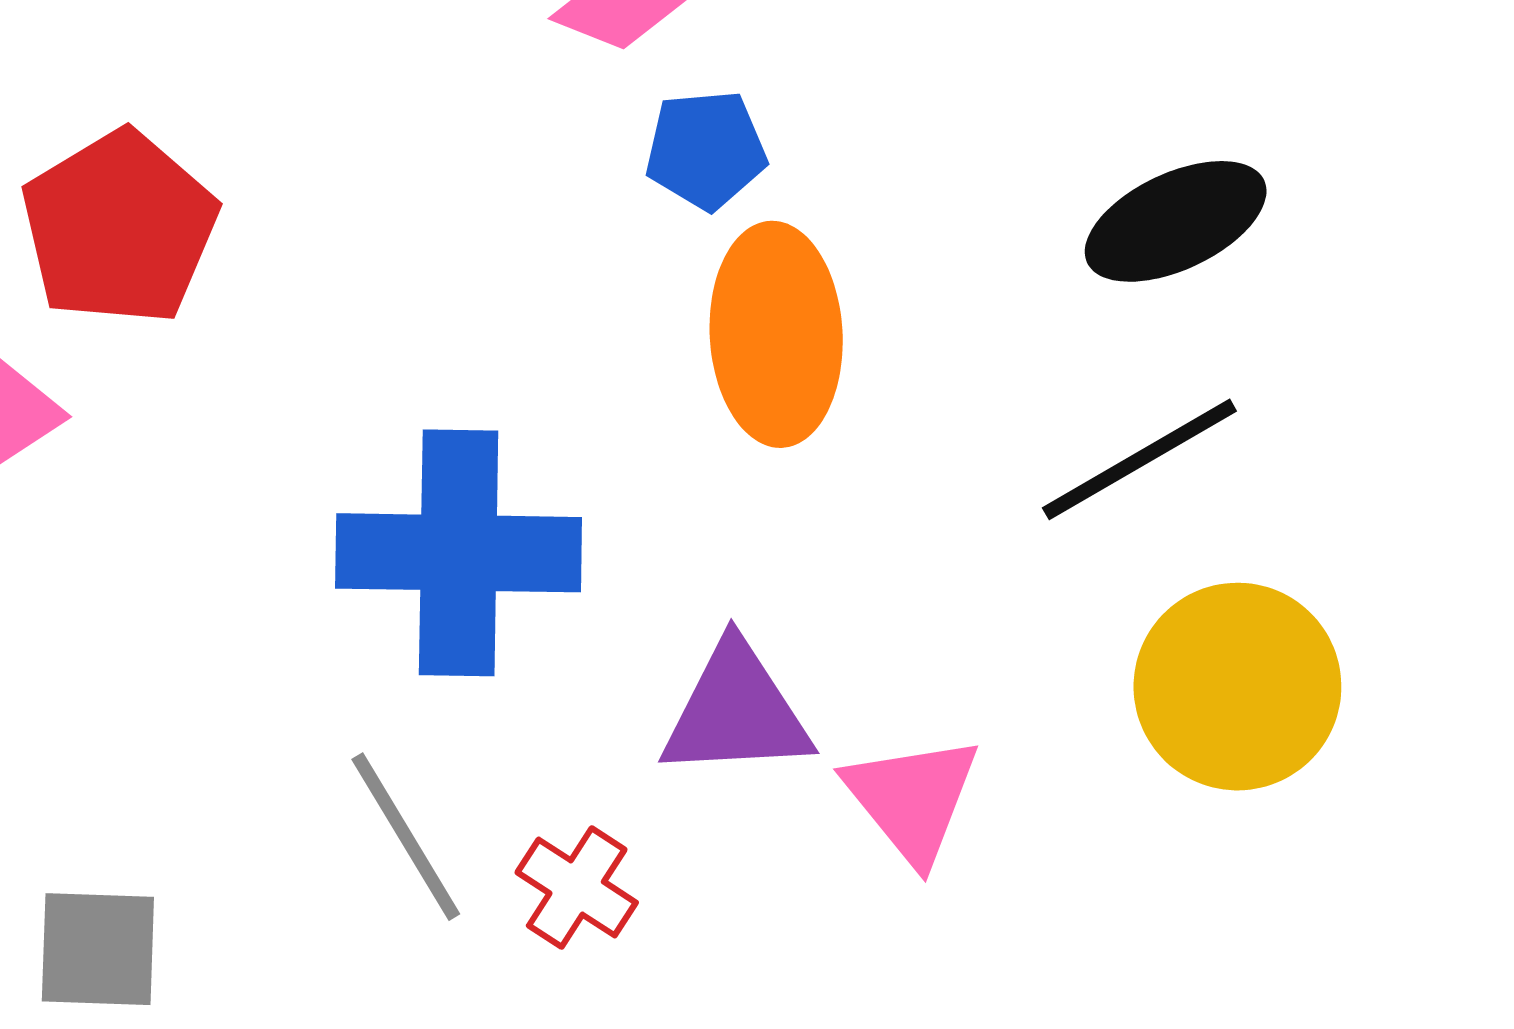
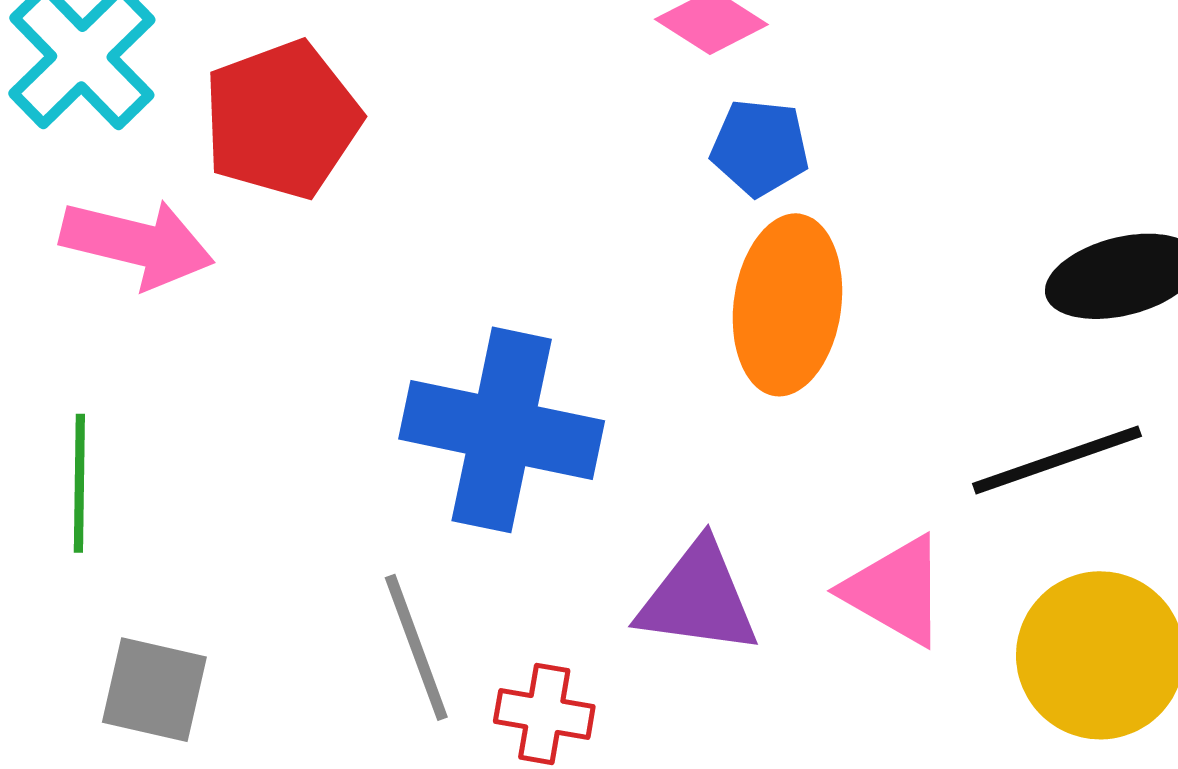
pink triangle: (912, 799) -> (895, 591), moved, turned -32
red cross: (577, 888) -> (544, 714), turned -34

